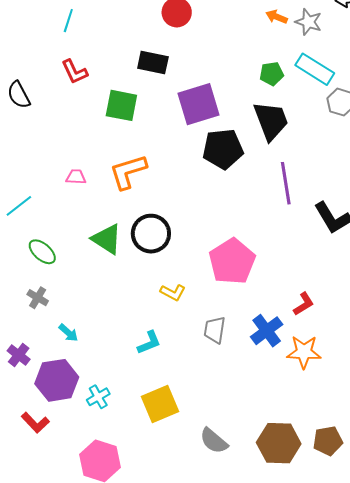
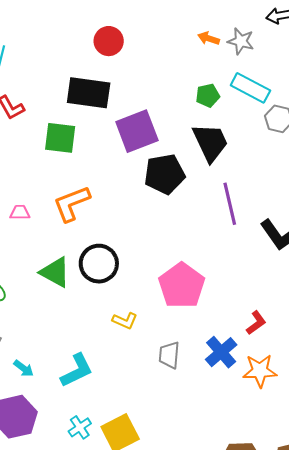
black rectangle: (153, 63) -> (89, 93), size x1.4
cyan L-shape: (149, 343) -> (77, 370), moved, size x1.4
cyan cross: (98, 397) -> (80, 427), moved

